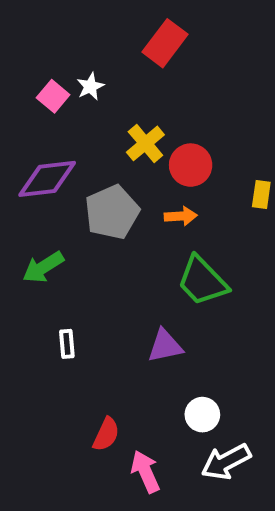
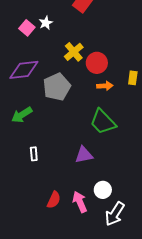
orange arrow: (181, 216) -> (105, 86), moved
white arrow: (226, 462) -> (115, 214), turned -30
pink arrow: (145, 472) -> (80, 202), moved

